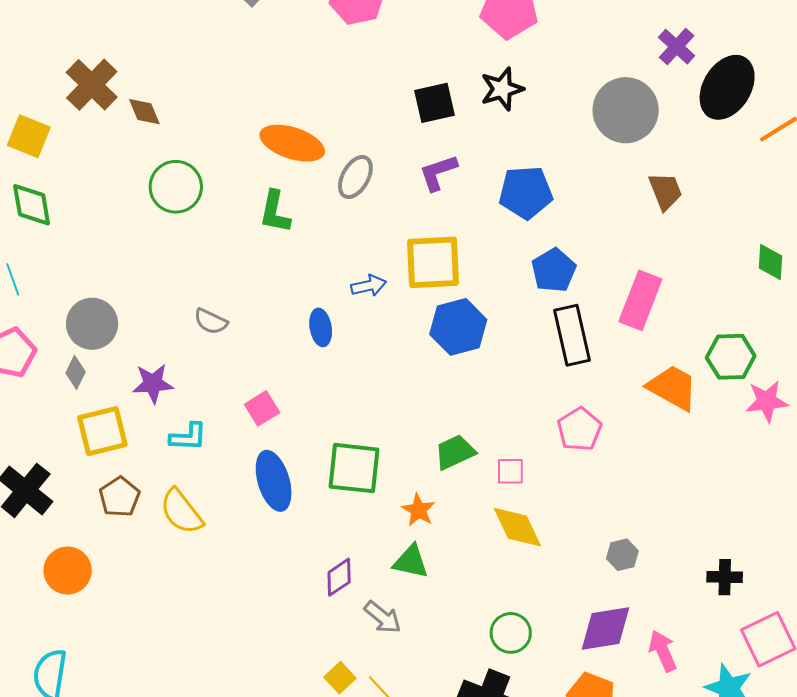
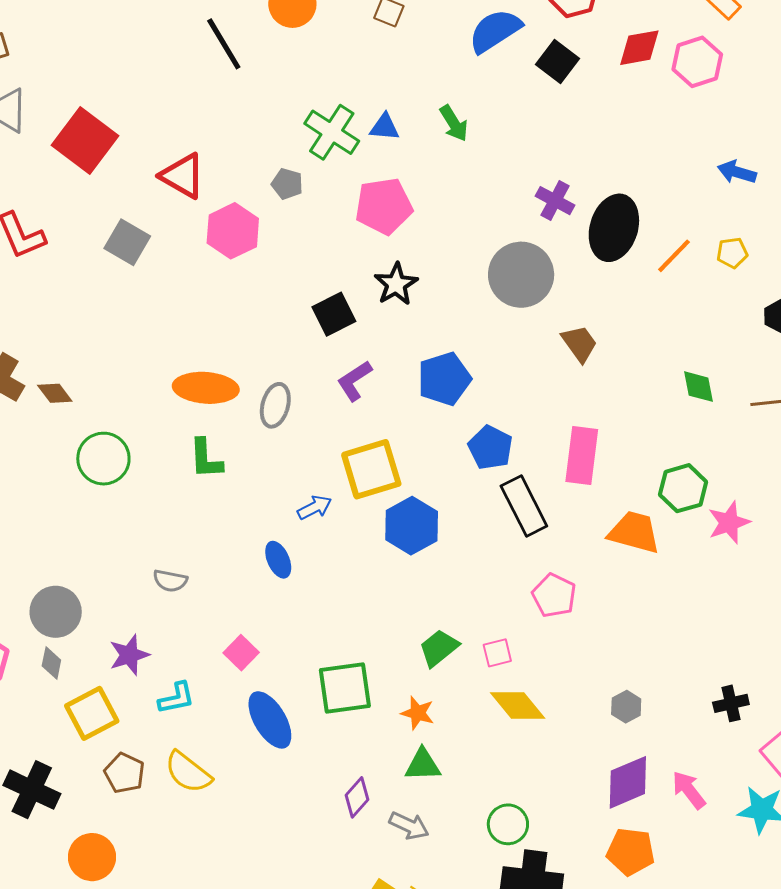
green circle: (511, 633) -> (508, 824), moved

